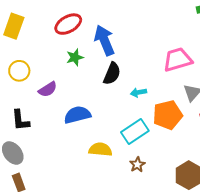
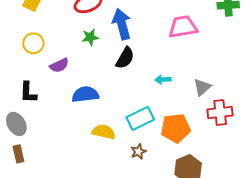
pink trapezoid: (178, 60) -> (183, 27), moved
cyan arrow: (138, 92) -> (163, 80), moved
orange pentagon: (168, 115) -> (176, 128), moved

